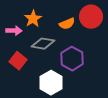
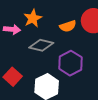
red square: (18, 61) -> (13, 77), moved

